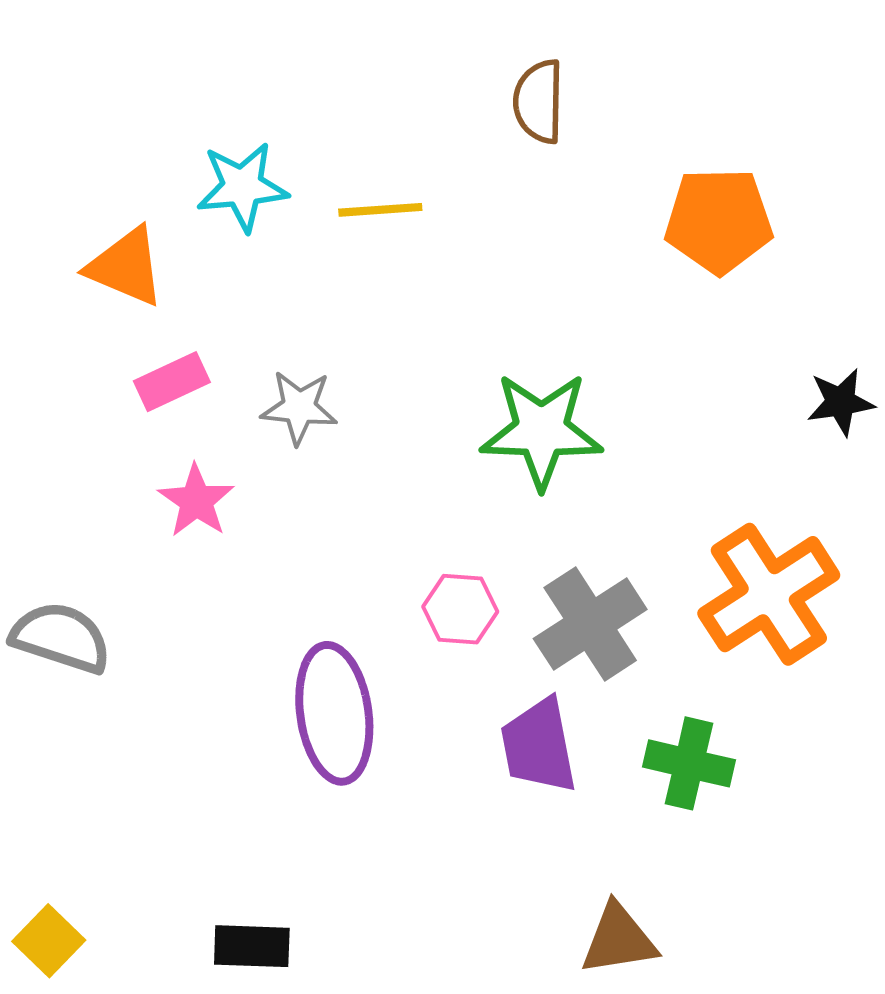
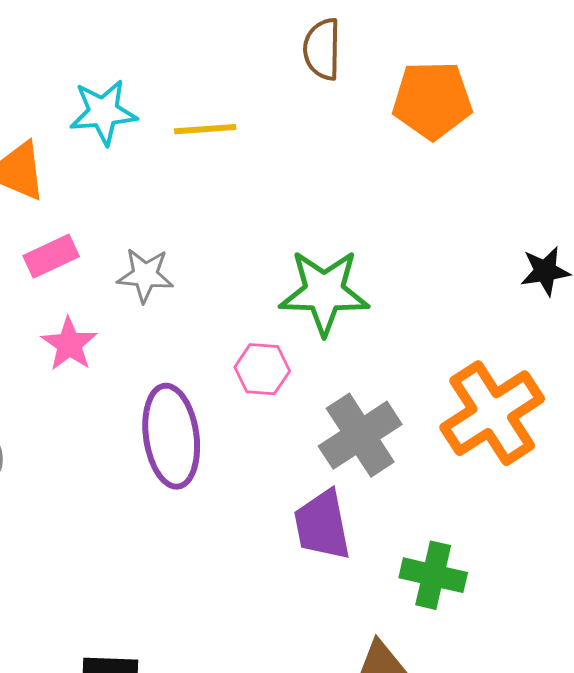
orange pentagon: (719, 221) -> (432, 100), moved
pink hexagon: (460, 609) -> (262, 369), moved
purple ellipse: (334, 713) -> (171, 436), moved
green cross: (689, 763) -> (433, 575), moved

